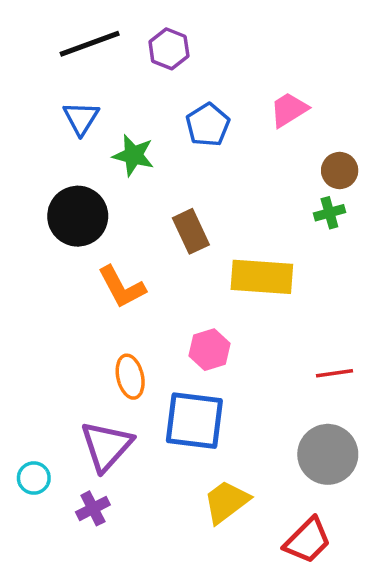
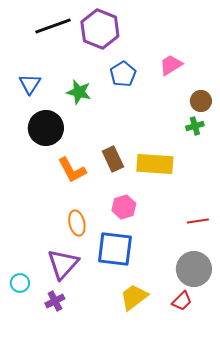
purple hexagon: (169, 49) -> (100, 29), size x1.6
blue triangle: (81, 118) -> (30, 84), moved
brown rectangle: (191, 231) -> (113, 159), moved
red trapezoid: (307, 541) -> (182, 301), moved, size x0.7

